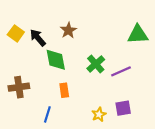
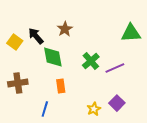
yellow square: (16, 33) -> (15, 42), moved
purple square: (123, 108) -> (117, 103), turned -35

